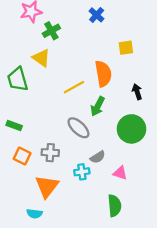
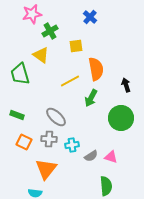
yellow square: (126, 48) -> (76, 46), moved
gray ellipse: (78, 128) -> (56, 117), moved
gray semicircle: (98, 157) -> (91, 156), moved
cyan cross: (82, 172) -> (72, 145), moved

